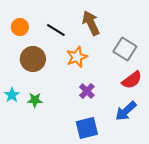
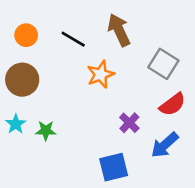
brown circle: (33, 59) -> (22, 80), moved
purple cross: (87, 91) -> (129, 123), moved

